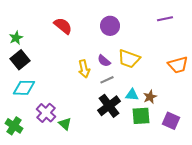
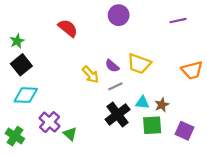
purple circle: (110, 26) -> (119, 15), moved
yellow arrow: (84, 69) -> (91, 75), turned -30

